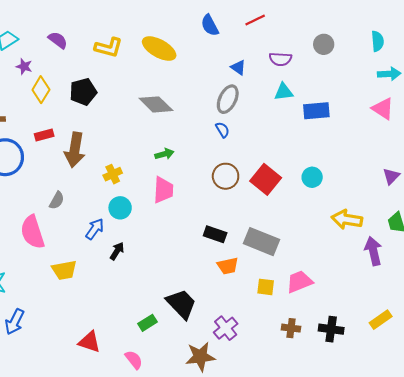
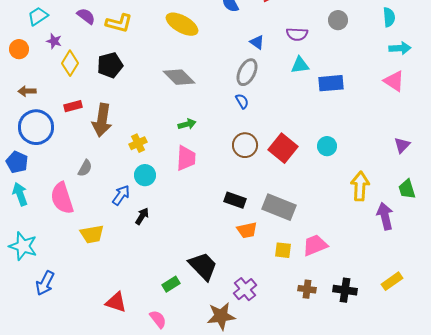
yellow L-shape: (108, 47) -> (119, 23), moved
yellow arrow: (347, 219) -> (360, 186), turned 84

